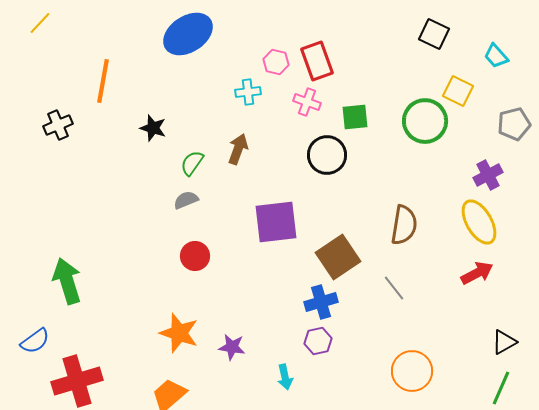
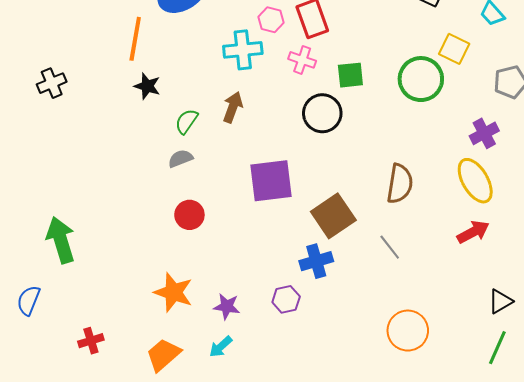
orange line: (103, 81) -> (135, 39), moved
cyan cross: (248, 92) -> (243, 50), size x1.5
blue semicircle: (35, 341) -> (29, 300), turned 148
purple hexagon: (318, 341) -> (286, 299), moved
cyan arrow: (285, 377) -> (221, 347), moved, turned 60
red cross: (77, 381) -> (91, 341), moved, size x0.5

